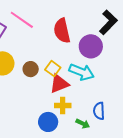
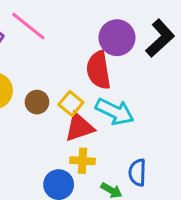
red semicircle: (62, 31) -> (99, 70), moved
purple circle: (91, 46) -> (117, 38), moved

